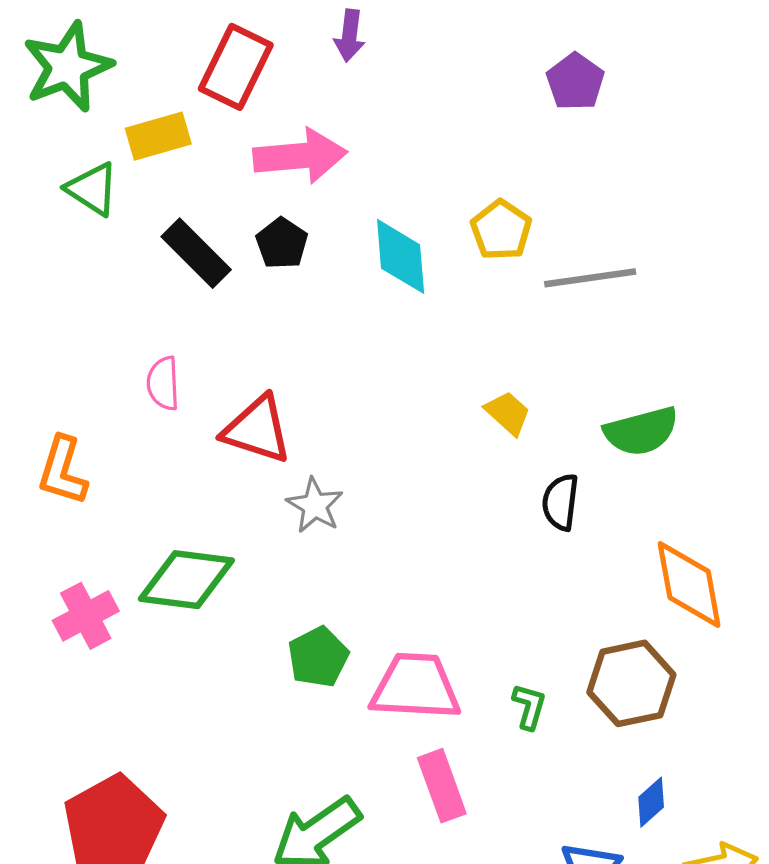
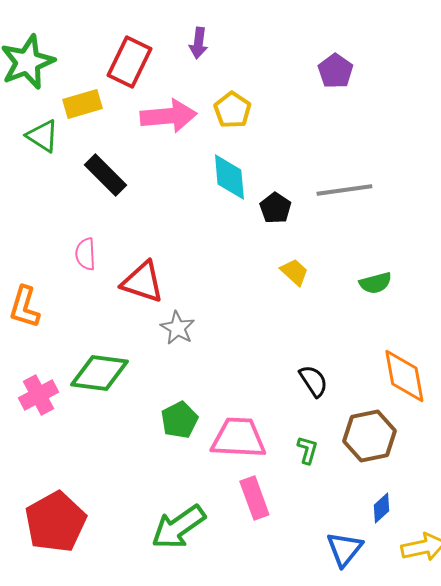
yellow pentagon: (501, 230) -> (232, 110), moved
black pentagon: (282, 243) -> (275, 208), moved
green semicircle: (641, 431) -> (375, 283), size x0.7
black semicircle: (560, 502) -> (313, 381), moved, turned 140

